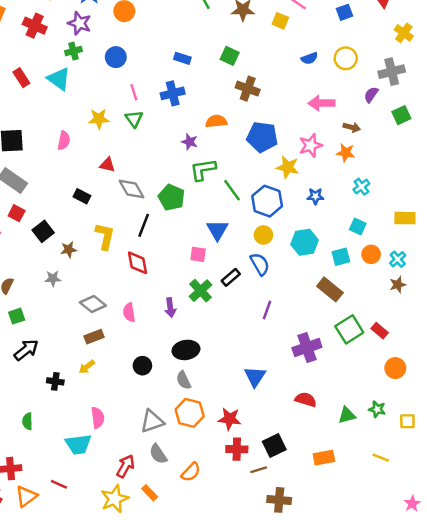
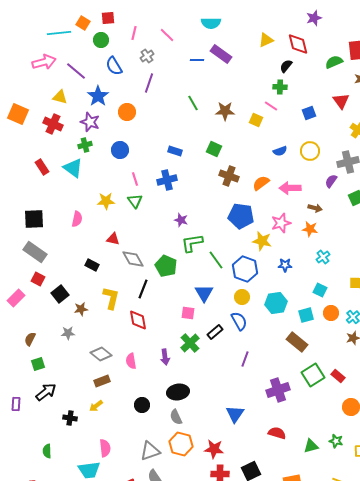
orange semicircle: (216, 121) -> (261, 183), moved, turned -30

